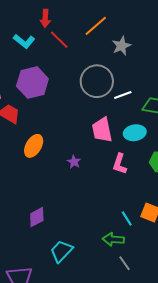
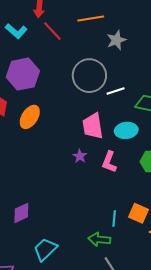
orange line: (96, 26) -> (91, 18), turned 30
orange ellipse: (34, 146) -> (30, 117), moved
purple star: (74, 162) -> (80, 156), moved
cyan line: (127, 218) -> (114, 218), turned 35

